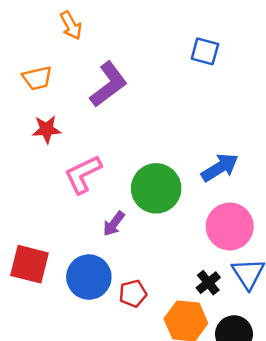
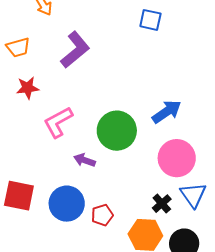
purple arrow: (114, 224) -> (85, 160), turned 75

